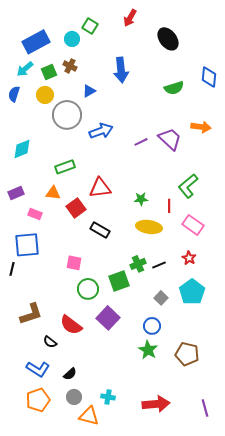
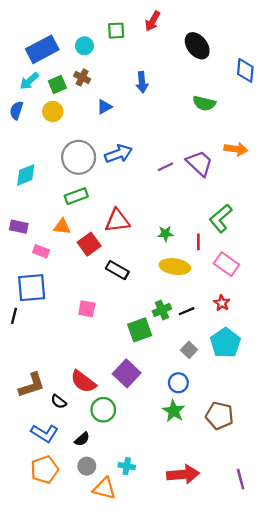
green square: (90, 26) -> (116, 31), moved, turned -35
blue arrow: (121, 70) -> (142, 82), size x0.7
blue diamond: (209, 77) -> (245, 70), moved
green semicircle: (174, 88) -> (204, 103), turned 30
gray circle: (67, 115) -> (79, 157), moved
purple rectangle: (16, 193) -> (19, 227), turned 35
green circle: (88, 289) -> (103, 410), moved
brown L-shape: (31, 314) -> (32, 385), moved

